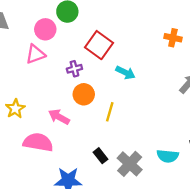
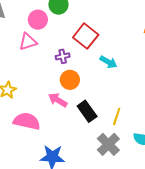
yellow line: (110, 112) -> (117, 116), moved
pink arrow: (59, 117) -> (58, 100), moved
black rectangle: (100, 156) -> (87, 111), moved, size x1.5

